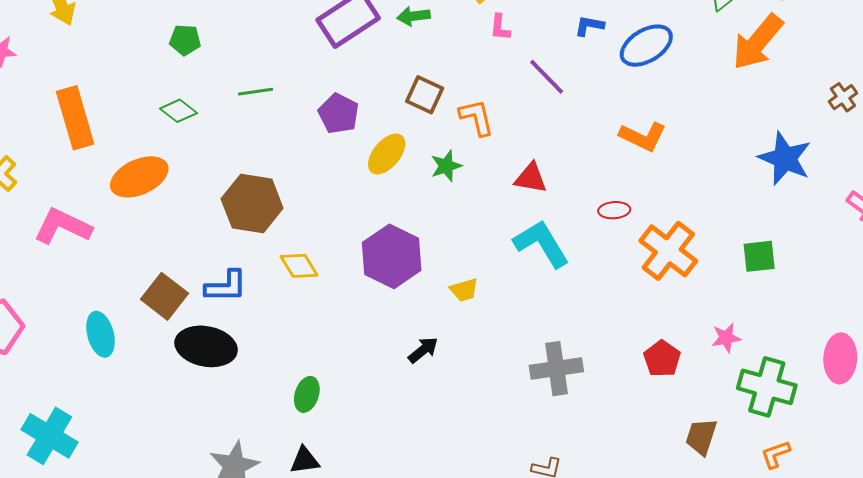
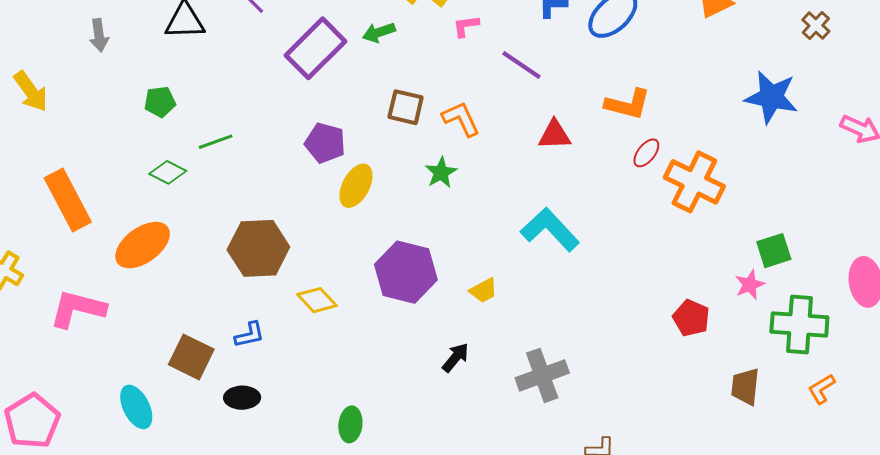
pink L-shape: (500, 27) -> (466, 26), turned 88
green line: (256, 92) -> (216, 142), moved
yellow ellipse: (387, 154) -> (356, 186), moved
red triangle: (531, 178) -> (555, 135), moved
red ellipse: (614, 210) -> (646, 153), moved, turned -36
orange cross: (668, 251) -> (694, 182), moved
green square: (759, 256) -> (774, 251), moved
blue L-shape: (226, 286) -> (250, 335), size x0.7
black ellipse: (206, 346) -> (242, 398), size x0.6
gray cross: (556, 369) -> (542, 375), moved

